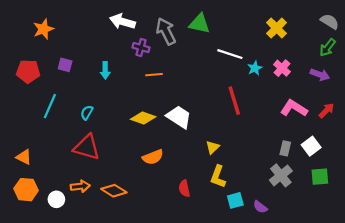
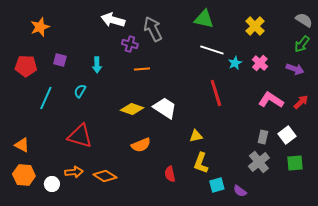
green triangle: (200, 24) -> (204, 19), moved
cyan semicircle: (87, 113) -> (80, 91), moved
yellow triangle: (213, 147) -> (196, 136), turned 32

